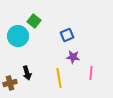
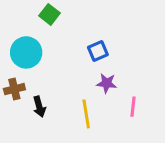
green square: (34, 21) -> (50, 14), moved
brown cross: (10, 83) -> (14, 89), moved

